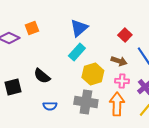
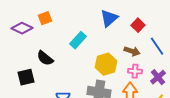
blue triangle: (79, 28) -> (109, 18), moved
cyan rectangle: (77, 52) -> (78, 40), moved
black semicircle: (42, 76) -> (45, 58), moved

